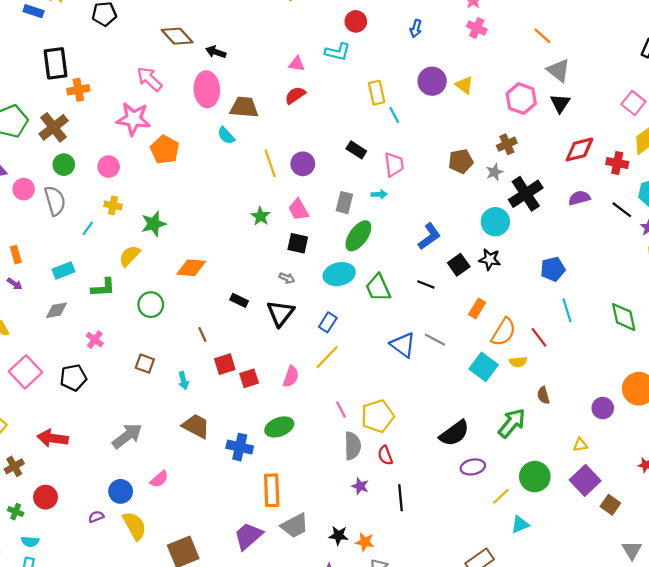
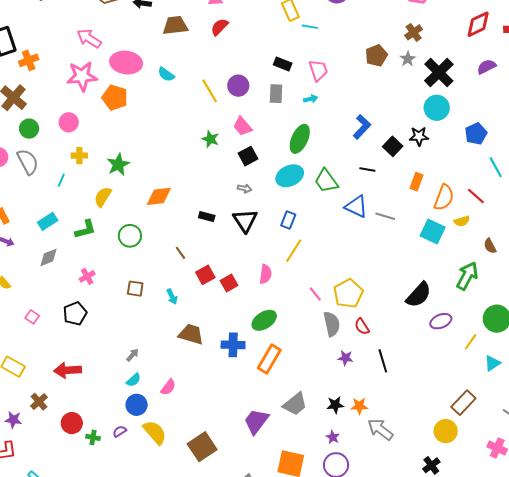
pink ellipse: (207, 89) -> (126, 63), moved, turned -68
brown trapezoid: (244, 107) -> (175, 25), moved
cyan line: (394, 115) -> (310, 27), turned -42
gray rectangle: (344, 203) -> (276, 94), moved
cyan circle: (495, 222) -> (437, 108), moved
black square: (298, 243) -> (248, 156), turned -30
pink cross: (95, 340) -> (87, 276), turned 35
blue triangle: (403, 345) -> (356, 207), moved
pink square: (26, 372) -> (32, 317), size x0.5
gray arrow: (127, 436) -> (133, 355), size x0.5
orange rectangle: (272, 490) -> (269, 359), moved, turned 44
green cross: (16, 512) -> (93, 437), moved
cyan semicircle: (30, 541) -> (134, 380), moved, turned -35

